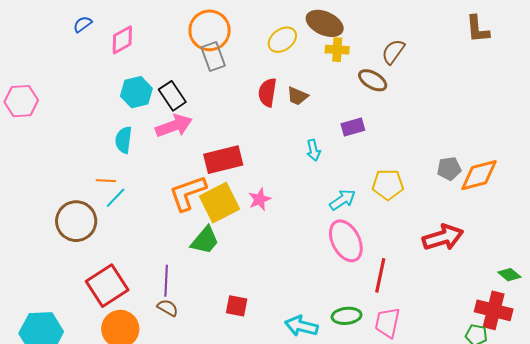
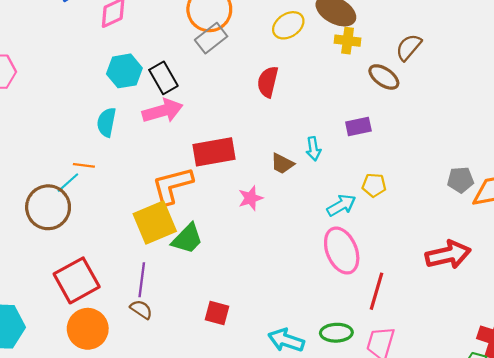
gray rectangle: (213, 56) -> (211, 38), turned 68
brown trapezoid: (297, 96) -> (282, 164), moved
yellow pentagon: (388, 185) -> (374, 185), moved, size x0.7
cyan line: (116, 198) -> (68, 183), moved
yellow square: (219, 203) -> (155, 222), moved

